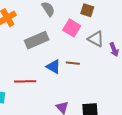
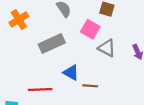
gray triangle: (96, 39) -> (107, 48), moved
brown line: (73, 63) -> (90, 86), moved

